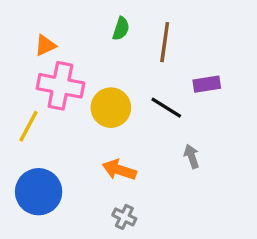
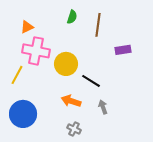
black line: (166, 108) -> (91, 81), moved
gray arrow: (192, 156) -> (103, 107), moved

